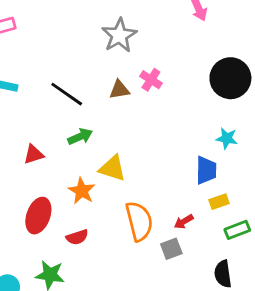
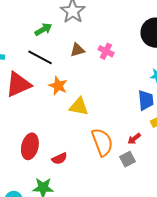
pink cross: (151, 80) -> (106, 51), moved
green arrow: (80, 137) -> (43, 29), moved
red triangle: (34, 154) -> (18, 84), moved, size x1.8
orange star: (82, 191) -> (58, 86), moved

